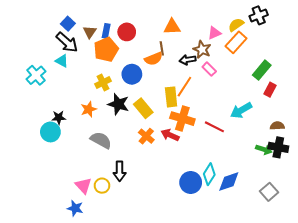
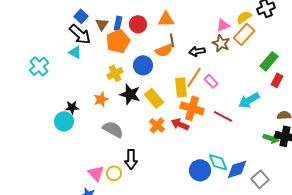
orange triangle: (172, 27) -> (166, 19), moved
brown star: (202, 49) -> (221, 43), moved
pink rectangle: (209, 69) -> (211, 81), moved
cyan cross: (36, 75) -> (39, 66), moved
cyan diamond: (209, 174) -> (218, 162), turned -55
gray square: (269, 192) -> (260, 179), moved

